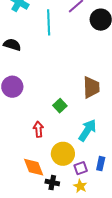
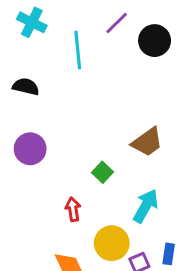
brown trapezoid: (91, 87) -> (147, 142), turned 60

